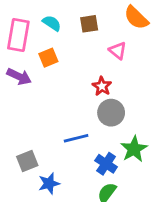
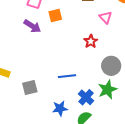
gray circle: (111, 113) -> (111, 66), moved
blue star: (49, 183) -> (60, 108), moved

